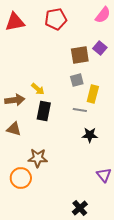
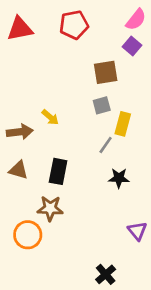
purple square: (100, 48) -> (132, 46), moved
gray line: (80, 110) -> (106, 145), turned -64
black rectangle: (44, 111) -> (58, 171), moved

